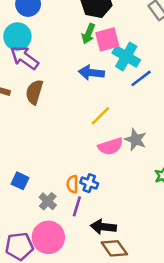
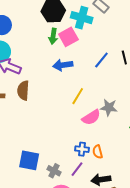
cyan cross: (126, 56) -> (82, 18), moved
blue square: (20, 181) -> (29, 160), size x1.5
orange semicircle: (72, 184) -> (98, 152), moved
purple line: (77, 206) -> (77, 169), turned 35

